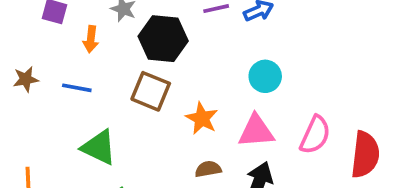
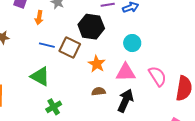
black hexagon: (163, 39) -> (91, 27), moved
blue line: (77, 88) -> (47, 45), moved
pink semicircle: (315, 135) -> (157, 76), turned -60

